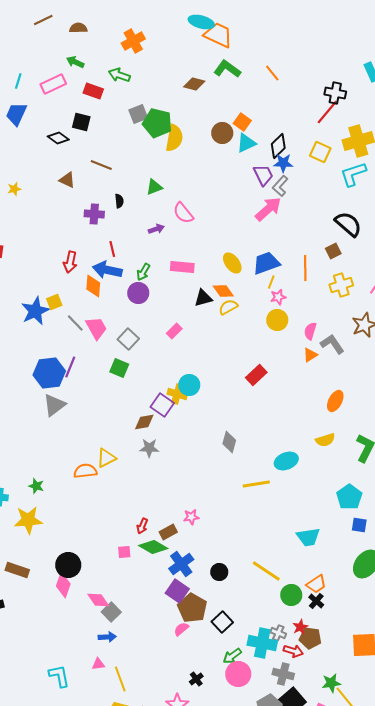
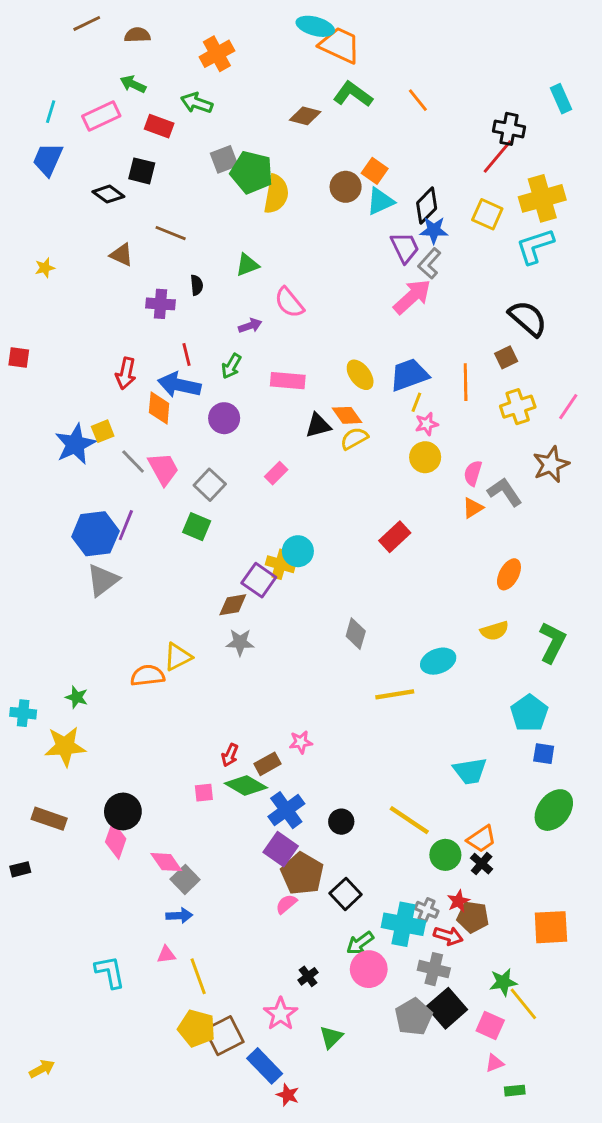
green arrow: (143, 272) -> (231, 366), moved

